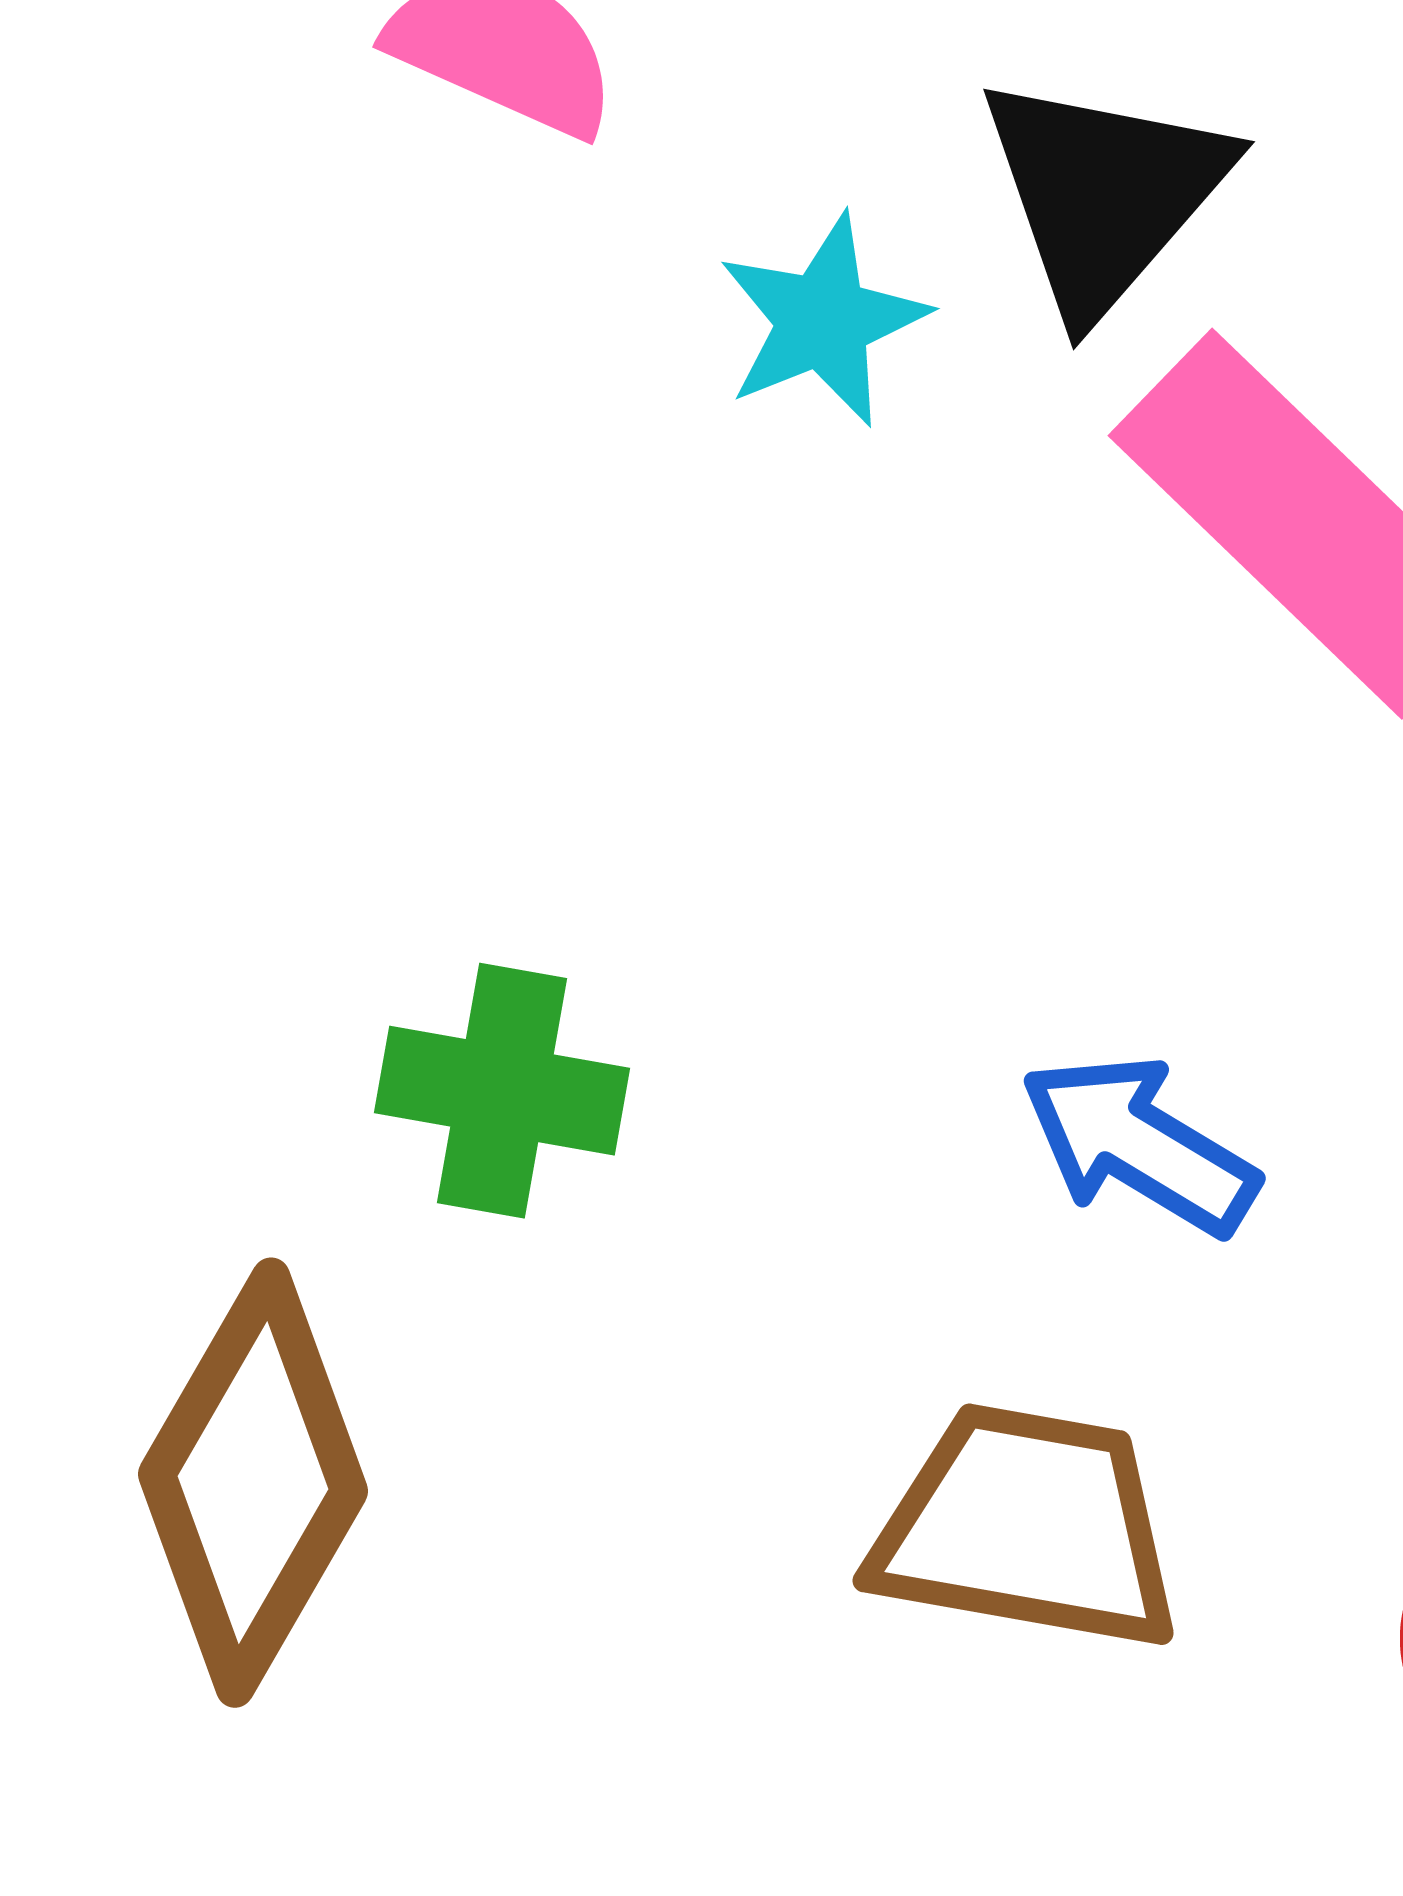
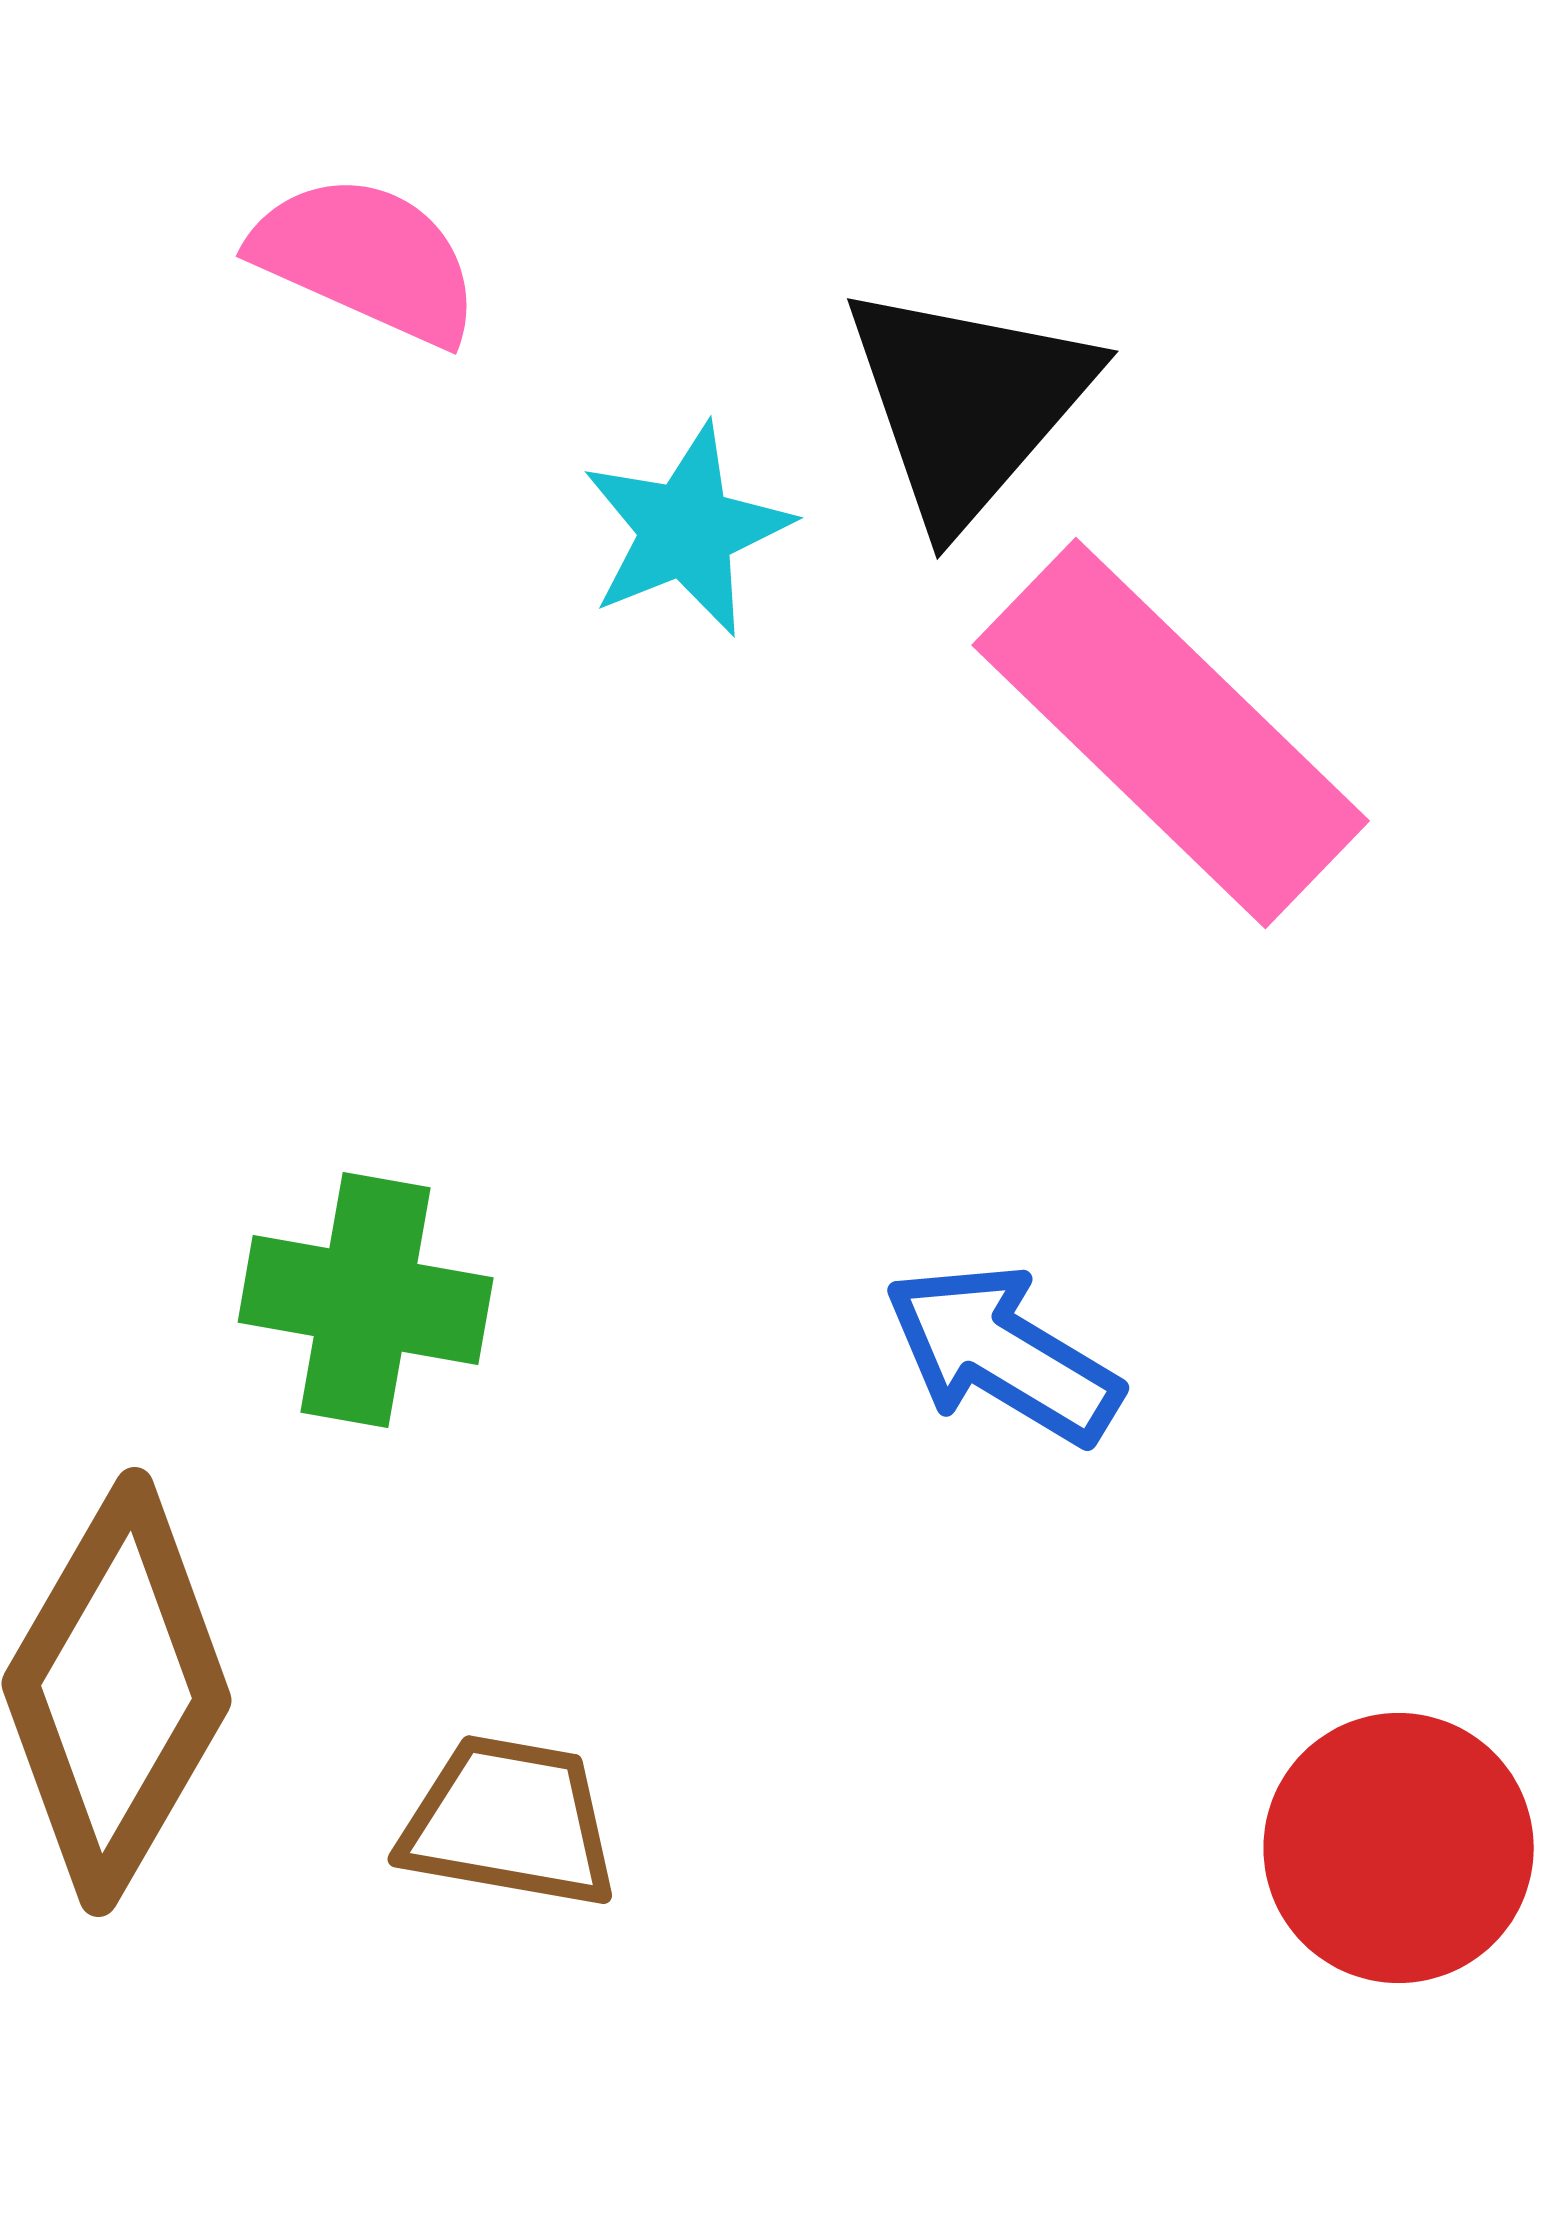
brown trapezoid: (1027, 1528) -> (510, 1822), moved, size x0.7

